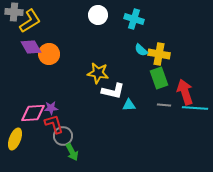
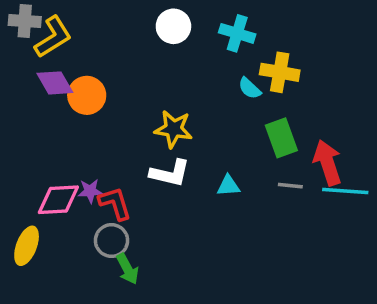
yellow cross: (159, 54) -> (280, 72), moved
white L-shape: (113, 91) -> (170, 173), moved
red L-shape: (54, 124) -> (115, 203), moved

